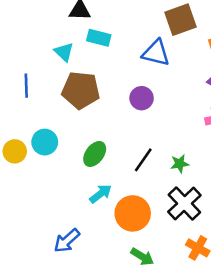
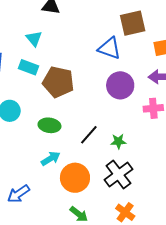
cyan rectangle: (99, 38) -> (28, 67), moved
brown pentagon: (81, 90) -> (58, 82), moved
purple circle: (142, 98) -> (120, 85), moved, size x1.4
green ellipse: (95, 154) -> (49, 125), turned 55

